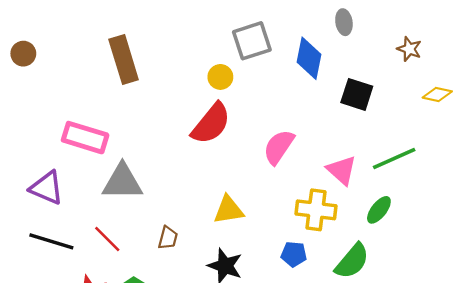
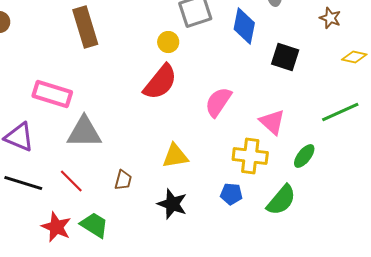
green line: (394, 159) -> (340, 112), moved

